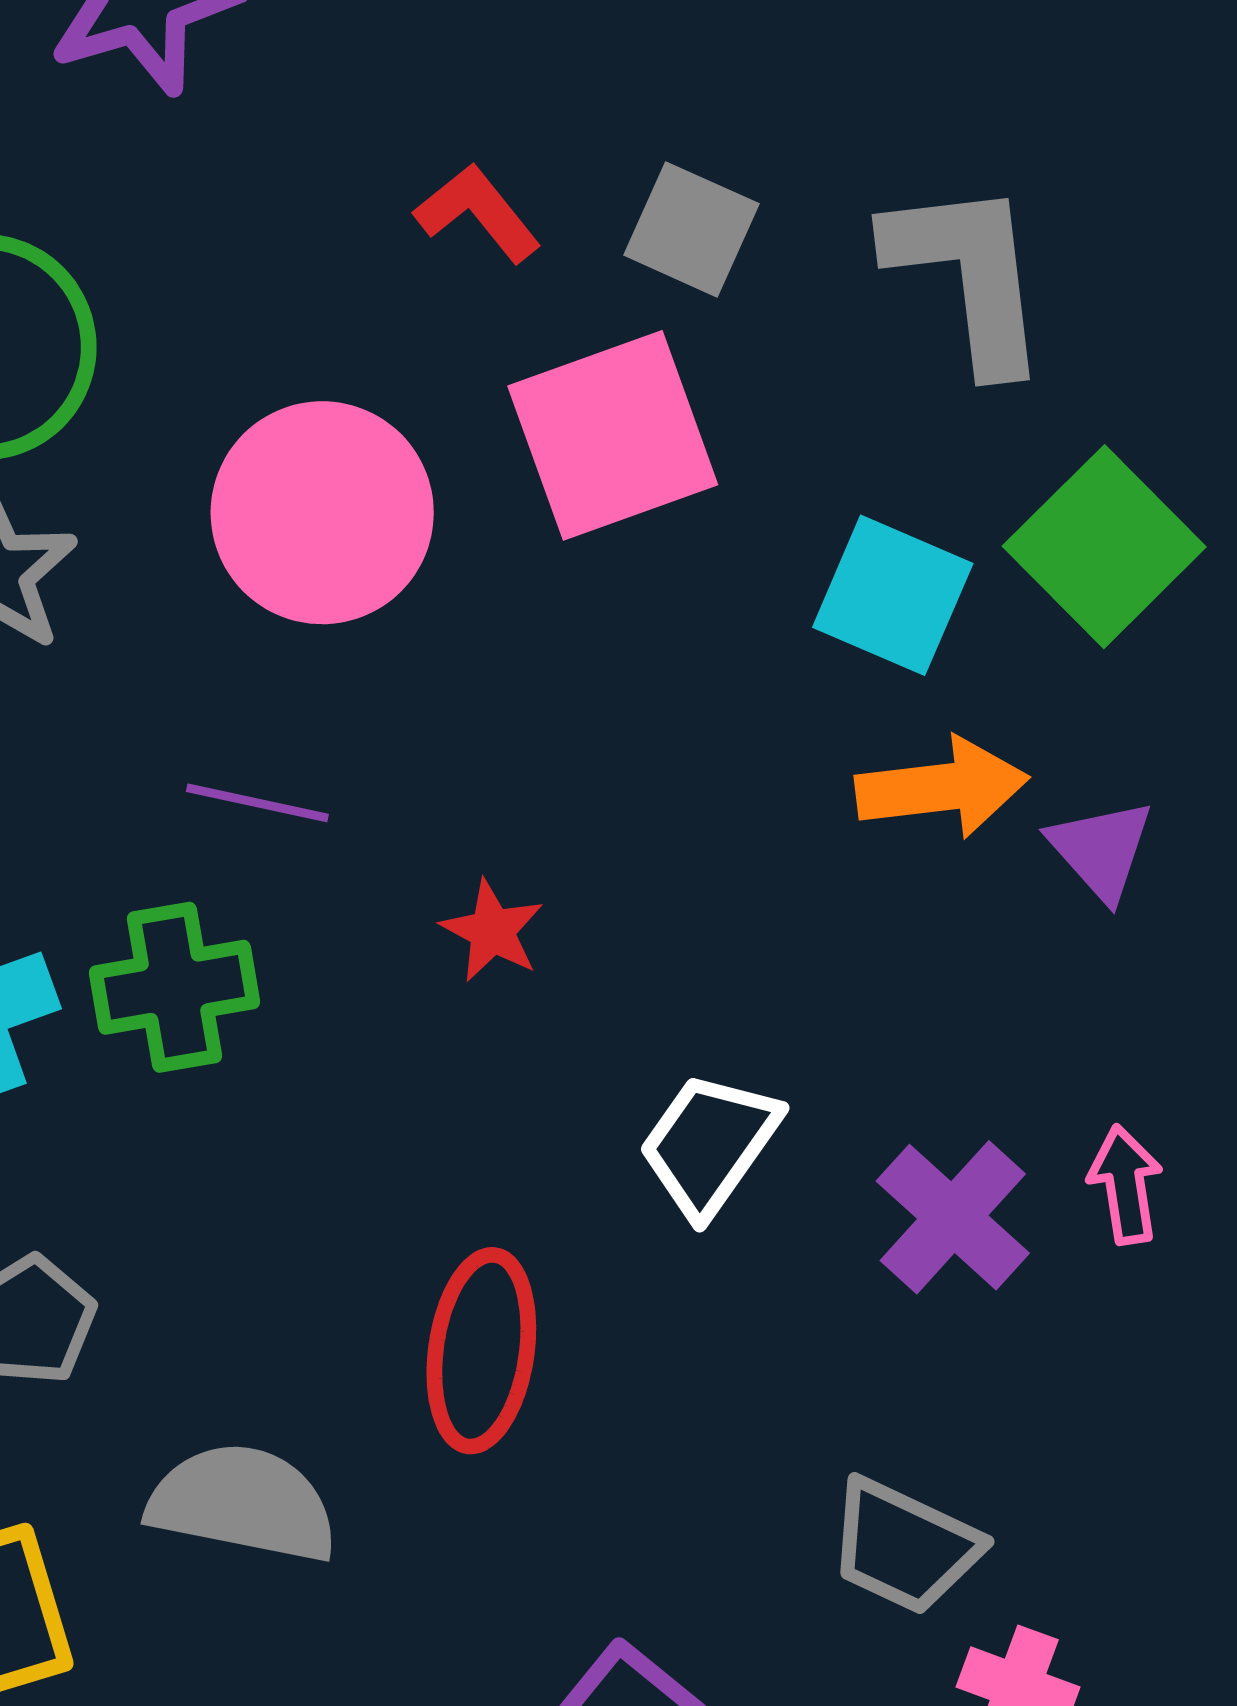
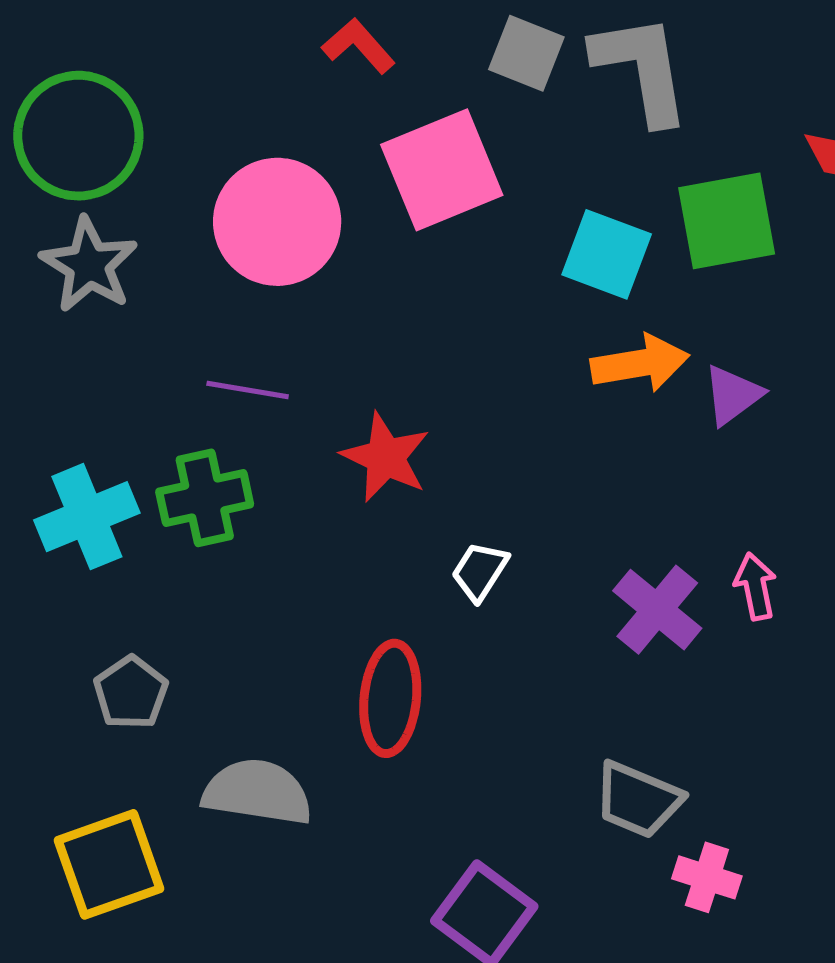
gray square: (691, 229) -> (526, 53), moved
green square: (1104, 547) -> (727, 221), turned 37
purple triangle: (1101, 850) -> (733, 395), turned 38
red star: (492, 931) -> (386, 457), size x1.5
white trapezoid: (709, 1144) -> (480, 571), moved, size x0.7

